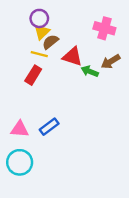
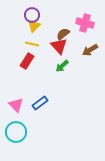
brown semicircle: (50, 42) -> (63, 34), moved
red triangle: (72, 57) -> (59, 46), turned 30
green arrow: (90, 71) -> (62, 66), moved, turned -64
pink triangle: (20, 129) -> (16, 105), turned 42

